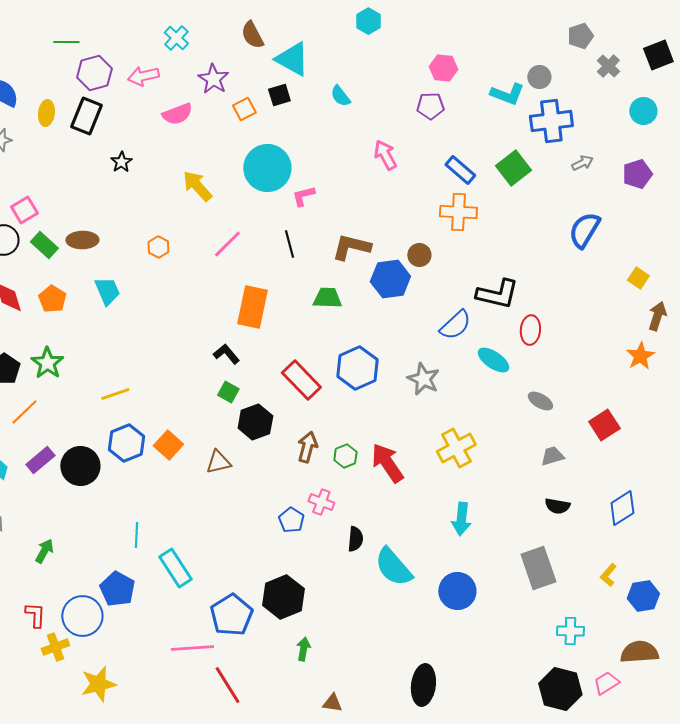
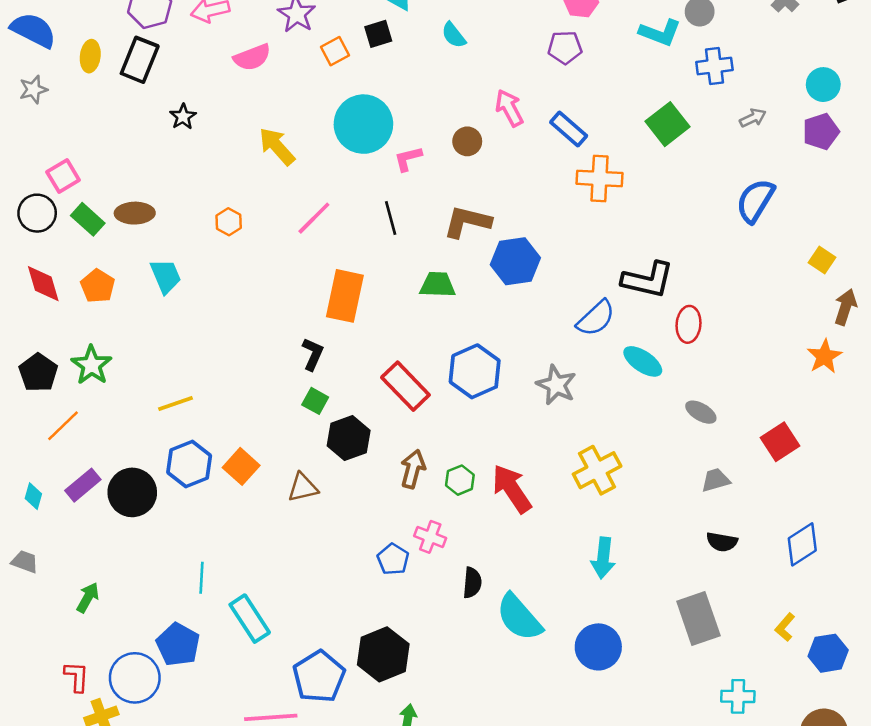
cyan circle: (643, 111) -> (823, 85), moved
blue cross: (551, 121) -> (714, 66), size x0.7
blue rectangle: (460, 170) -> (569, 129), moved
brown circle: (419, 255) -> (467, 141), moved
black L-shape: (226, 354) -> (313, 354), turned 64

